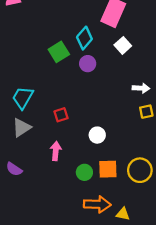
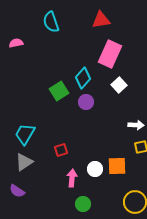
pink arrow: (56, 151) -> (72, 178), moved
purple semicircle: (14, 169) -> (17, 191), moved
orange square: (108, 169) -> (117, 166), moved

